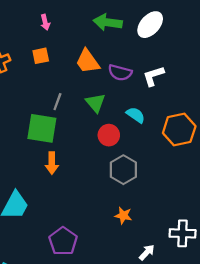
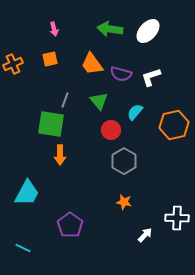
cyan semicircle: (136, 115) -> (135, 112), turned -84

